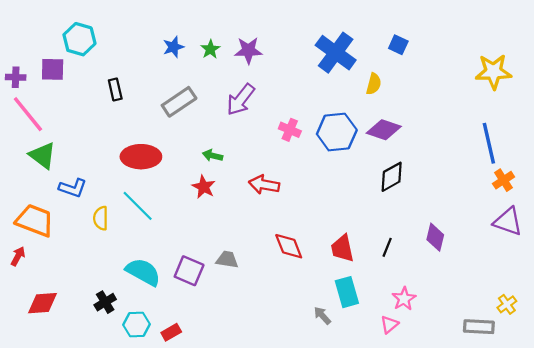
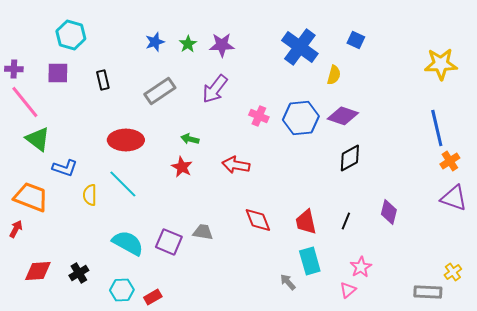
purple square: (53, 69) -> (58, 73), moved
black cross: (105, 302) -> (79, 273), moved

